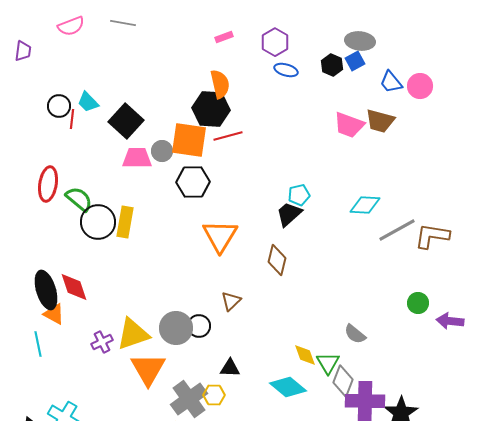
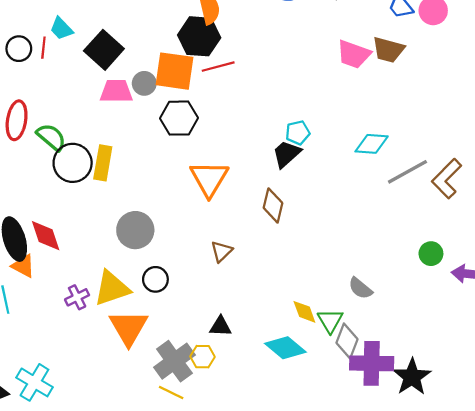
black circle: (59, 106) -> (19, 49), moved
brown L-shape: (432, 236) -> (447, 179), turned -54
black circle: (199, 326) -> (155, 279), moved
gray circle: (176, 328) -> (135, 230), moved

